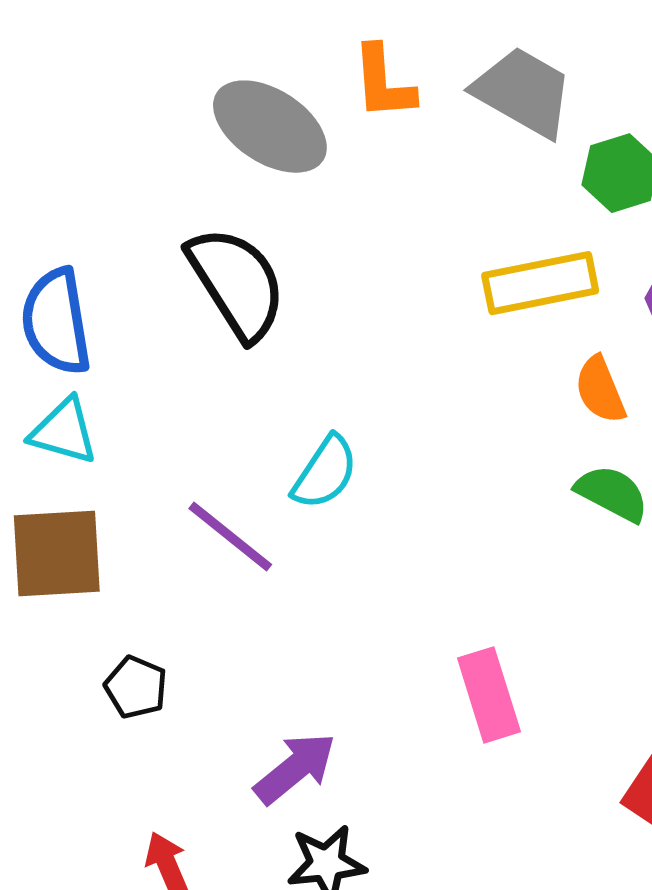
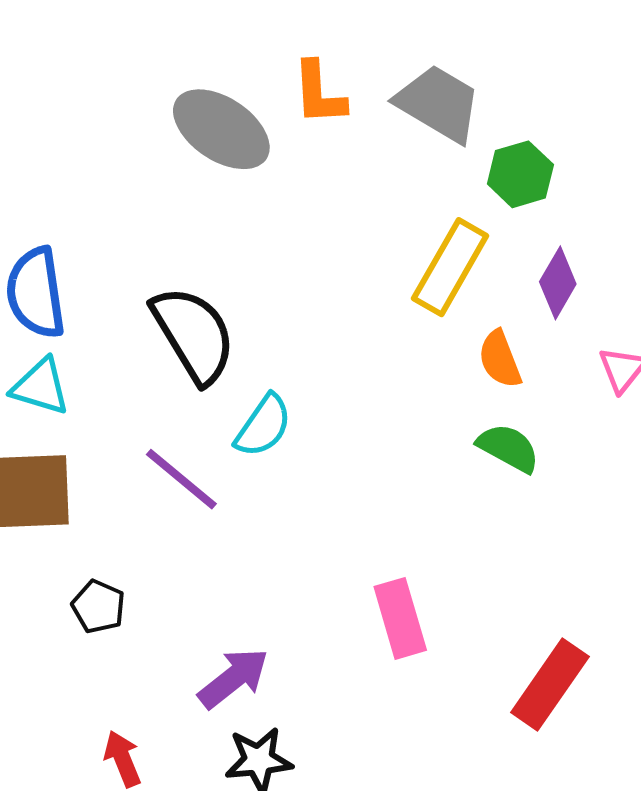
black semicircle: (237, 283) -> (194, 335), moved
yellow rectangle: (540, 283) -> (450, 267), turned -50

